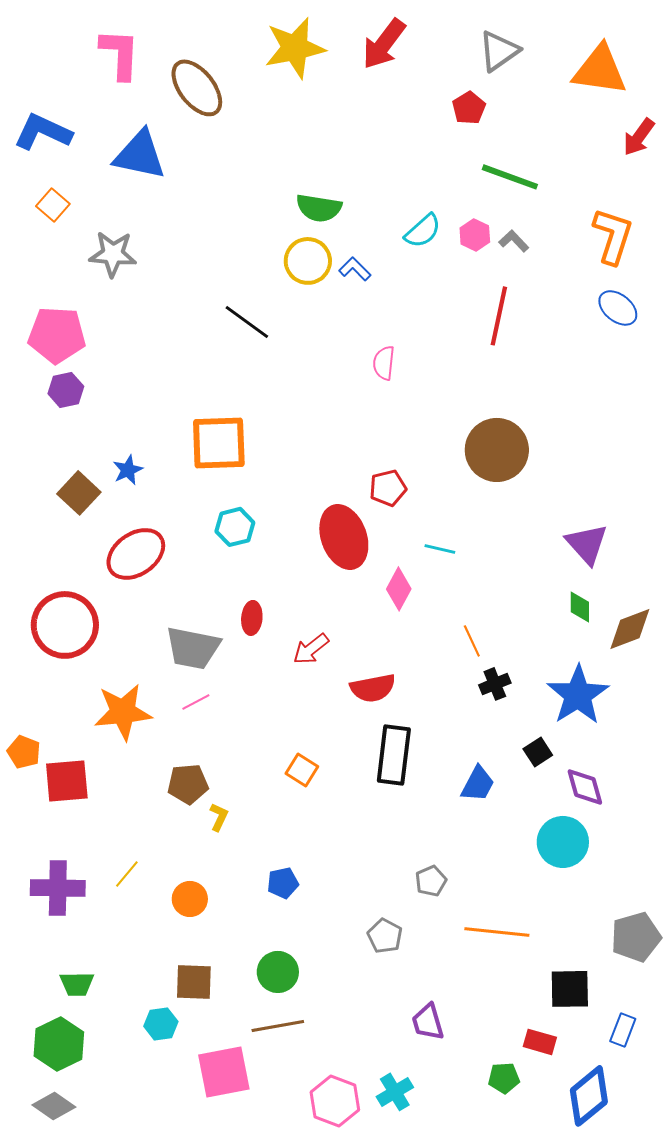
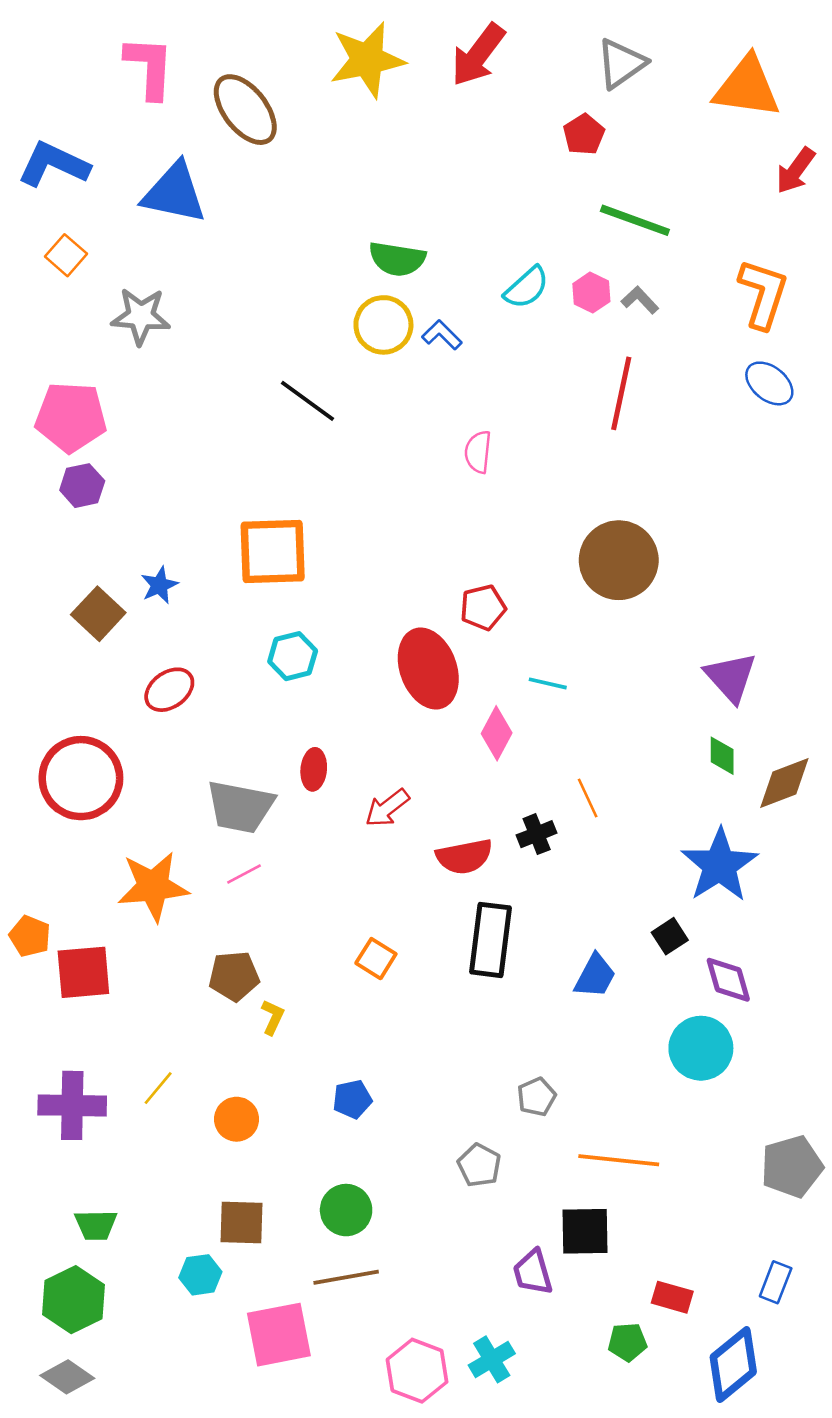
red ellipse: (136, 554) -> (169, 690), size x0.7
black cross: (495, 684) -> (537, 834), moved
black square: (570, 989) -> (585, 1231), moved

